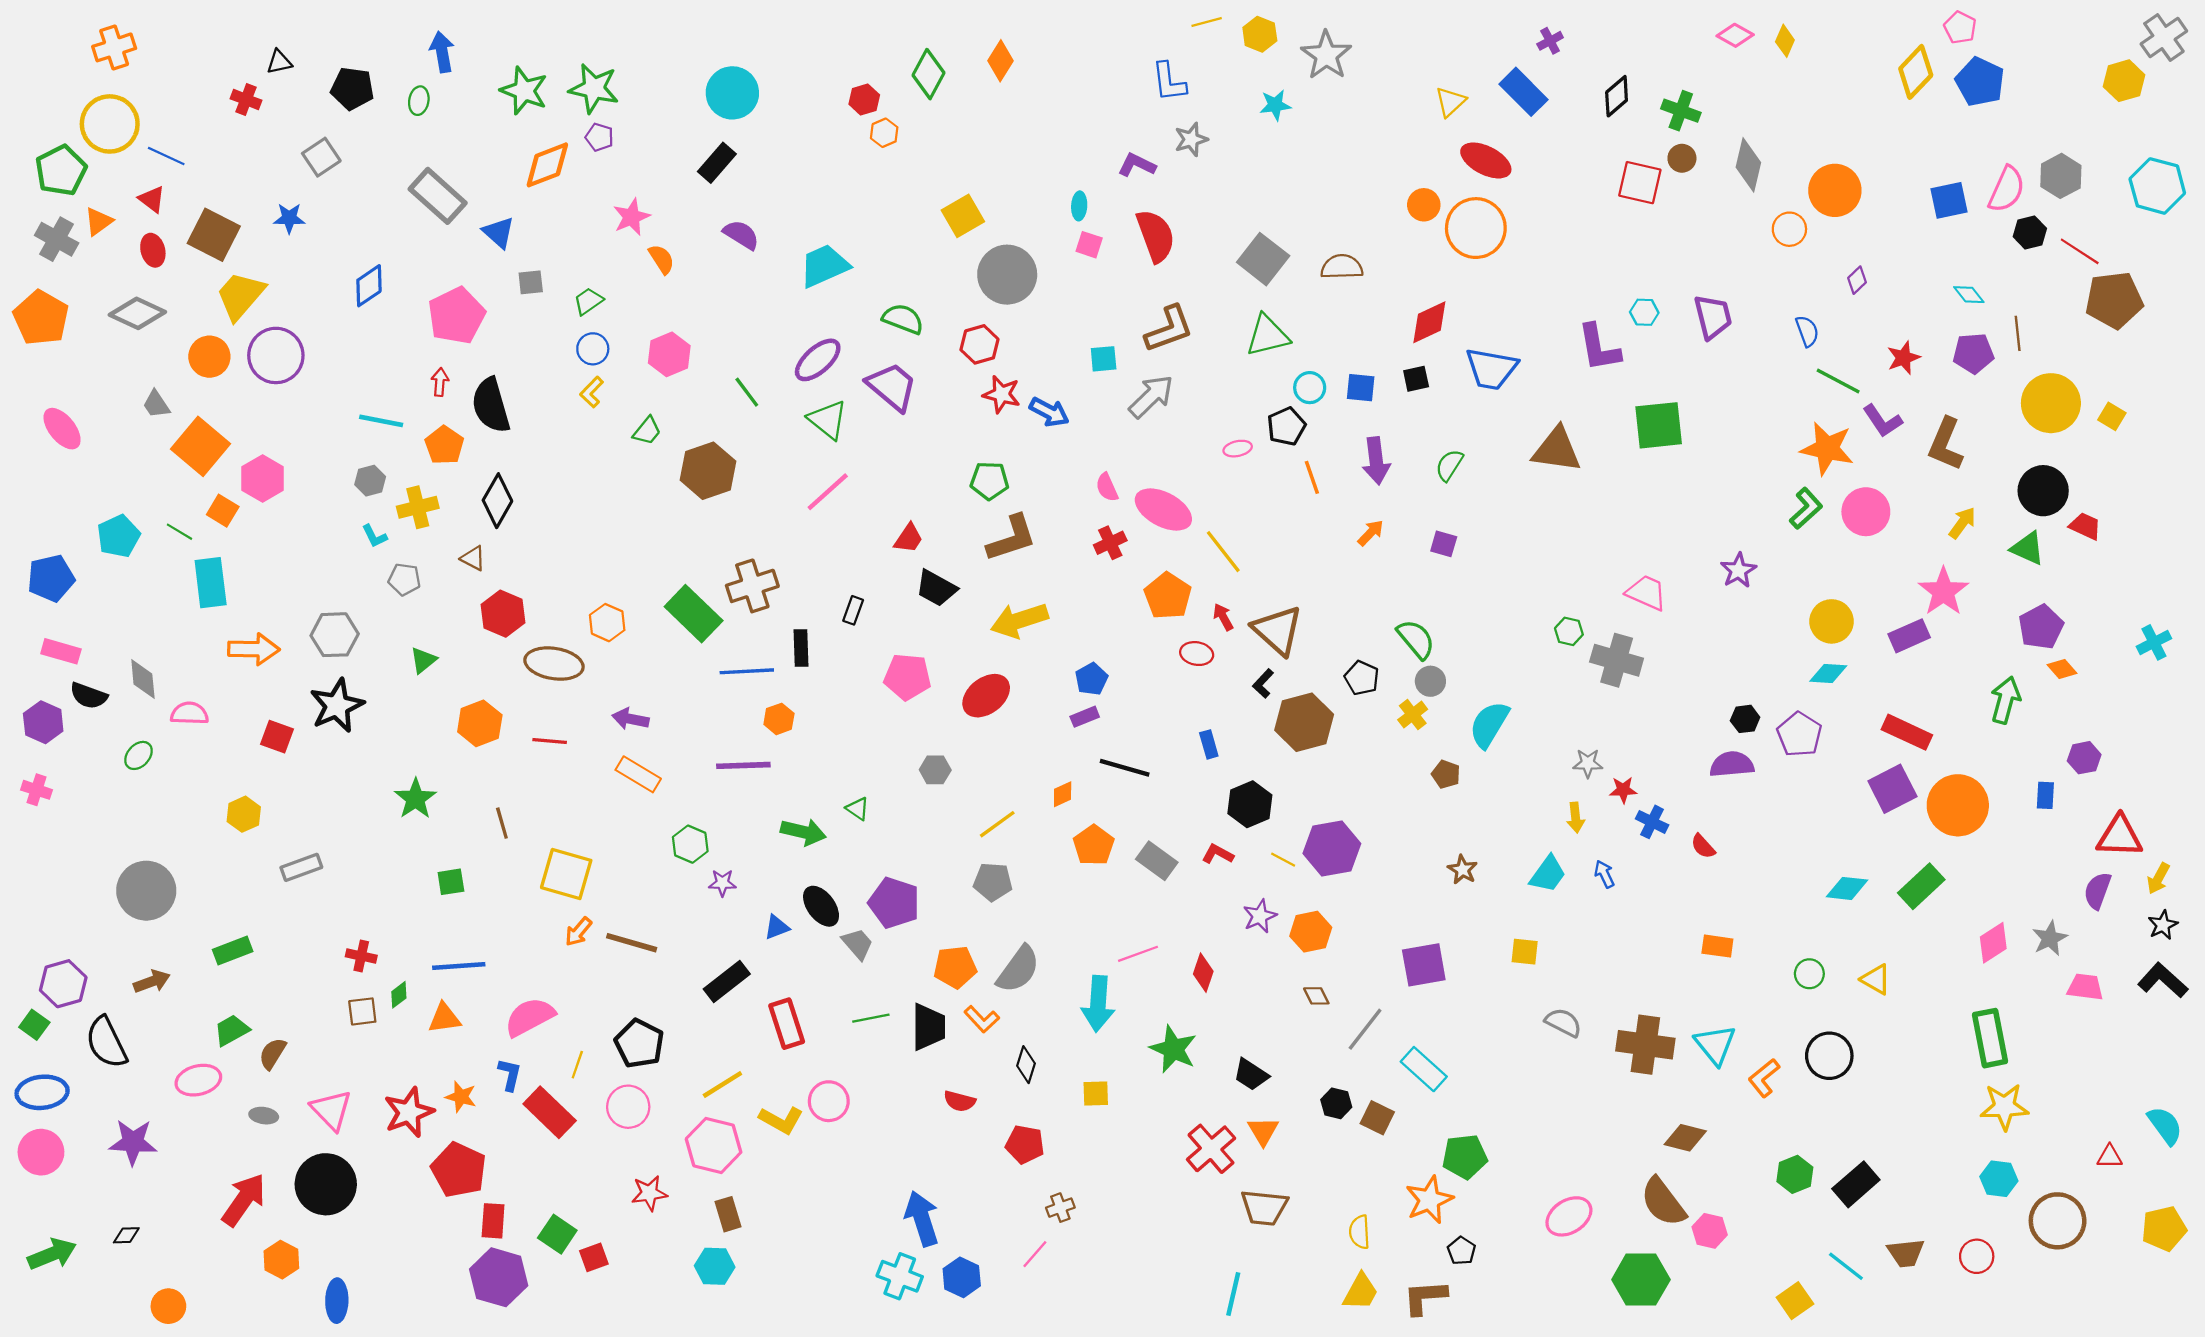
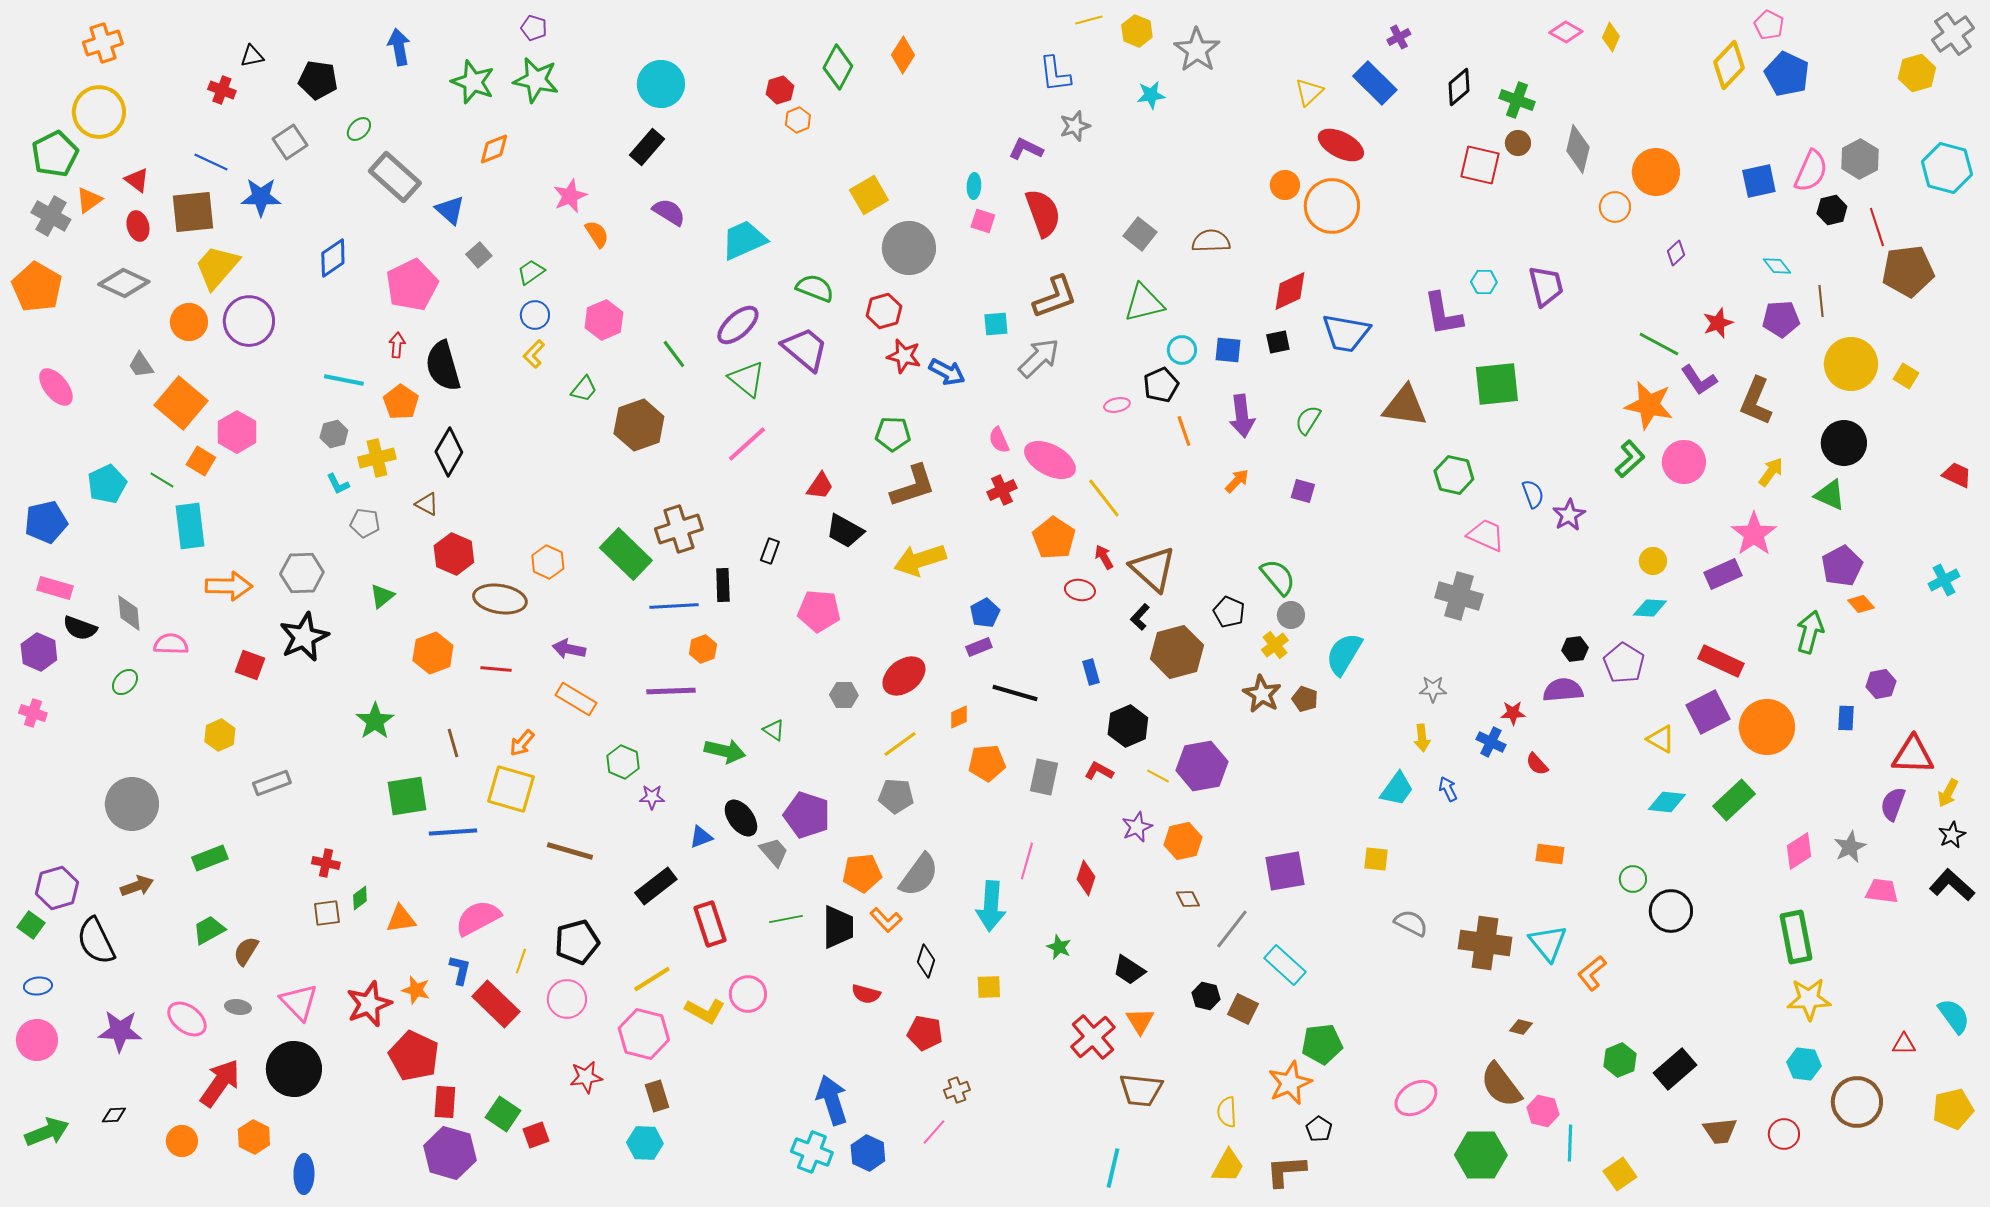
green ellipse: (419, 101) -> (359, 129), moved, turned 35
purple pentagon: (599, 137) -> (534, 28), moved
blue line: (166, 156) -> (211, 162), moved
orange diamond: (547, 165) -> (494, 149), size x0.7
blue star: (289, 218) -> (261, 197), size x1.4
brown square: (214, 235) -> (193, 212), turned -33
red line: (2080, 251) -> (1877, 227), turned 39
gray square: (1263, 259) -> (1140, 234), size x0.7
gray square: (531, 282) -> (479, 255), turned -35
blue semicircle: (1807, 331) -> (1533, 494), moved
red trapezoid: (2085, 526) -> (1957, 475), moved
yellow circle: (1832, 621) -> (1653, 561), size x0.7
green hexagon: (1569, 631) -> (1454, 475), moved, size x1.5
red ellipse: (986, 696) -> (904, 676), moved
red star: (1623, 790) -> (1513, 713), moved
orange pentagon: (1094, 845) -> (987, 763), turned 30
gray rectangle: (1157, 861) -> (1044, 777), turned 66
brown star: (1463, 870) -> (1262, 694), moved, size x1.4
green square: (451, 882) -> (407, 796), size x1.6
orange arrow: (578, 932) -> (522, 743), moved
pink line: (1138, 954) -> (1027, 861), turned -54
blue line: (459, 966) -> (453, 832), moved
yellow triangle: (1876, 979) -> (1661, 739), moved
black pentagon: (639, 1044) -> (577, 942), turned 30
green star: (1173, 1049) -> (1059, 947), size x0.6
black circle: (1829, 1056) -> (1671, 911), moved
pink ellipse: (198, 1080) -> (187, 1019), moved, turned 51
blue ellipse: (42, 1092) -> (38, 986), size x0.6
brown diamond: (1685, 1138) -> (1521, 1027), size x0.6
cyan line: (1846, 1266) -> (1570, 1143), moved, turned 54
orange circle: (168, 1306) -> (182, 1141), moved

